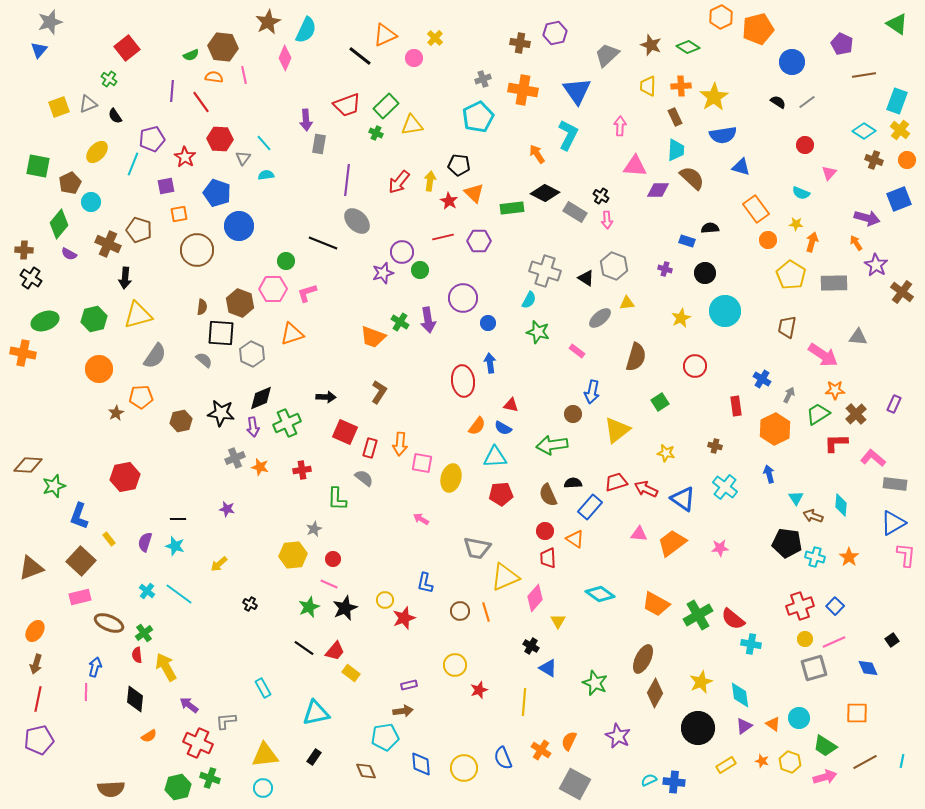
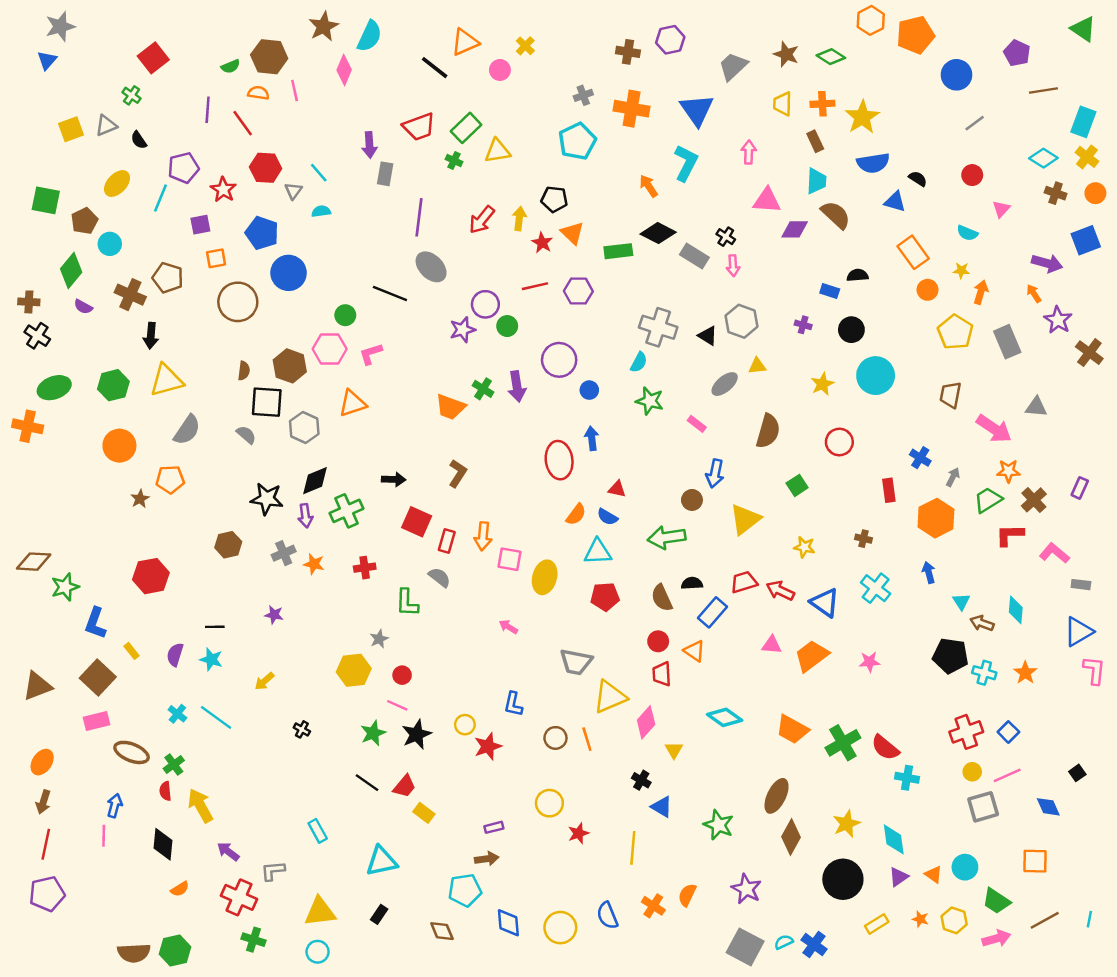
black semicircle: (778, 102) -> (918, 179), moved
gray rectangle: (834, 283) -> (1007, 342), turned 68
brown hexagon: (181, 421) -> (228, 545), moved
gray rectangle: (895, 484) -> (1081, 585), size x0.7
blue cross: (674, 782) -> (814, 944), turned 30
gray square: (575, 784) -> (745, 947), moved
green hexagon: (178, 787) -> (175, 951), moved

